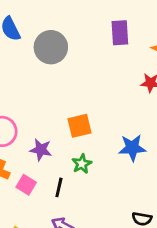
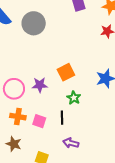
purple star: (41, 150) -> (40, 85), moved

